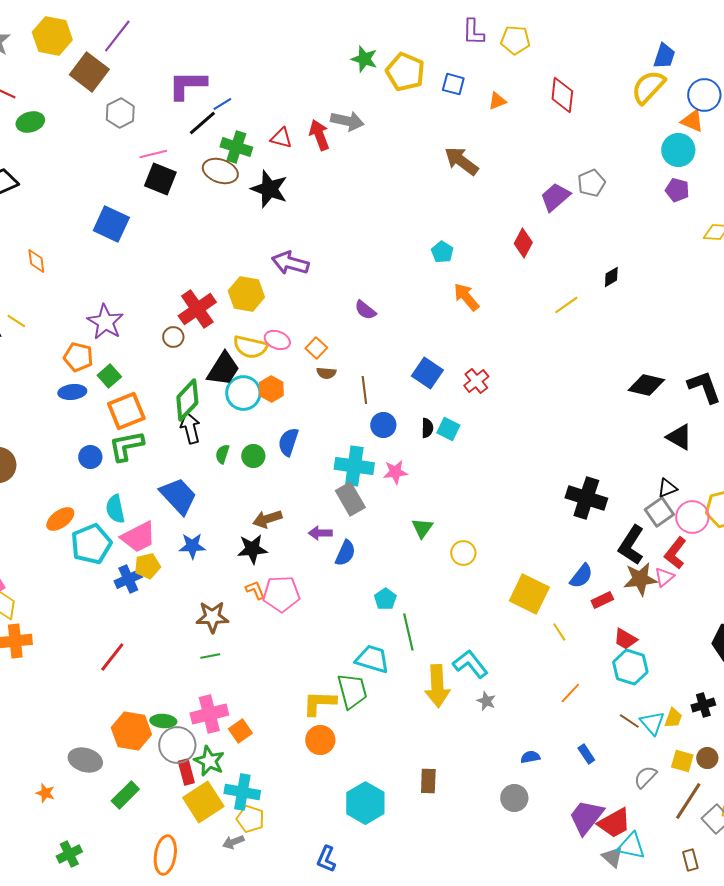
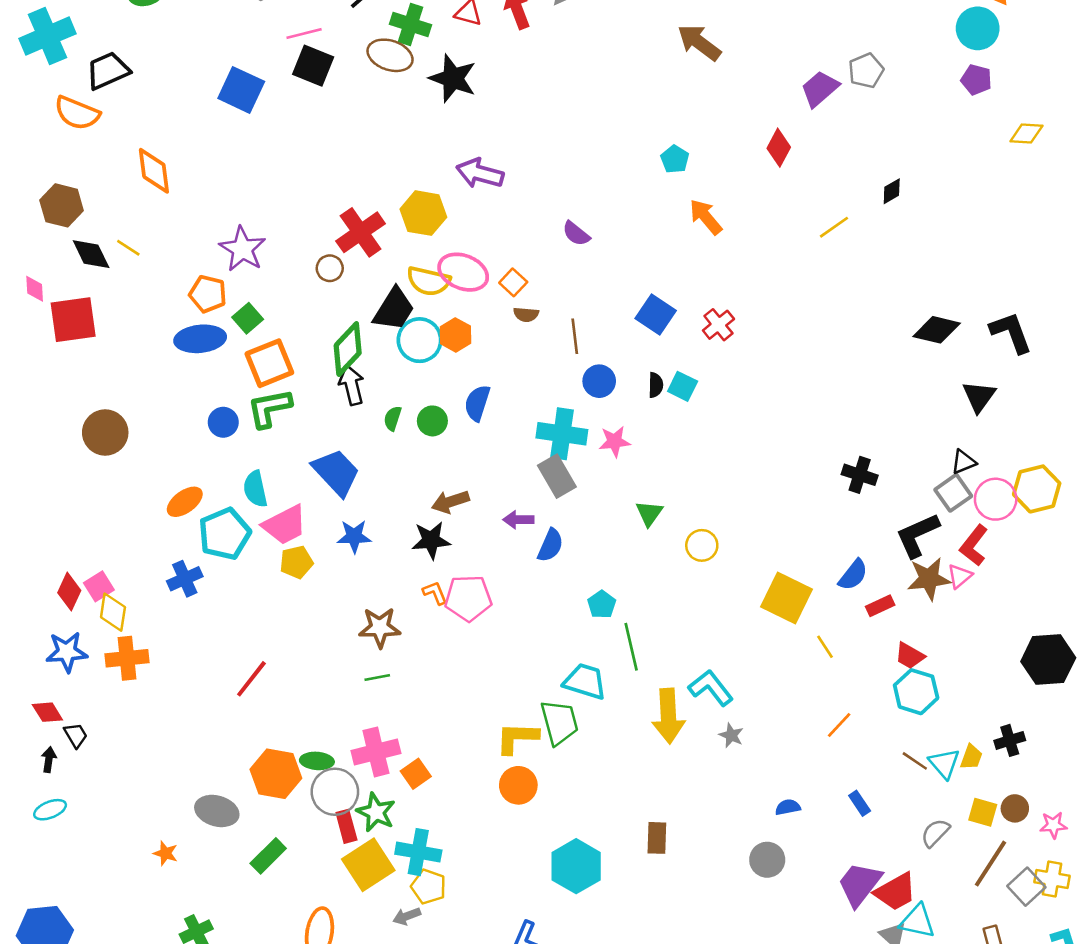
blue square: (111, 224) -> (241, 90), moved
orange diamond: (36, 261) -> (154, 171), size x1.5
pink ellipse: (277, 340) -> (463, 272), size x1.5
blue ellipse: (72, 392) -> (200, 339), size x1.4
black triangle: (679, 437) -> (979, 397), turned 36
black cross: (586, 498) -> (860, 475), size x0.7
black L-shape: (631, 545) -> (917, 535), turned 33
blue cross: (128, 579) -> (185, 579), moved

